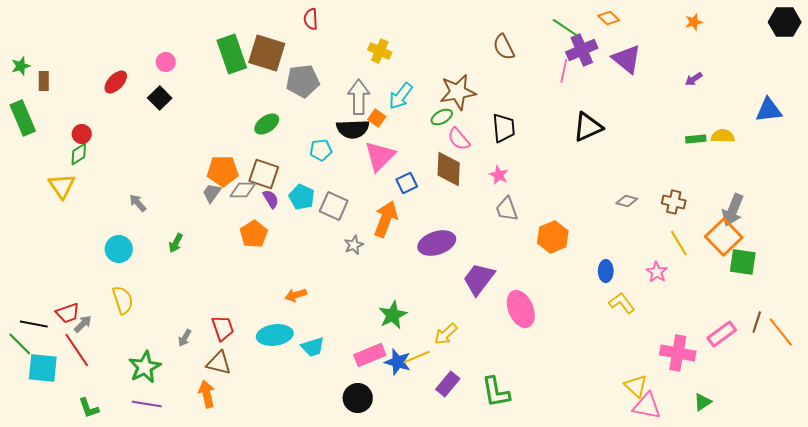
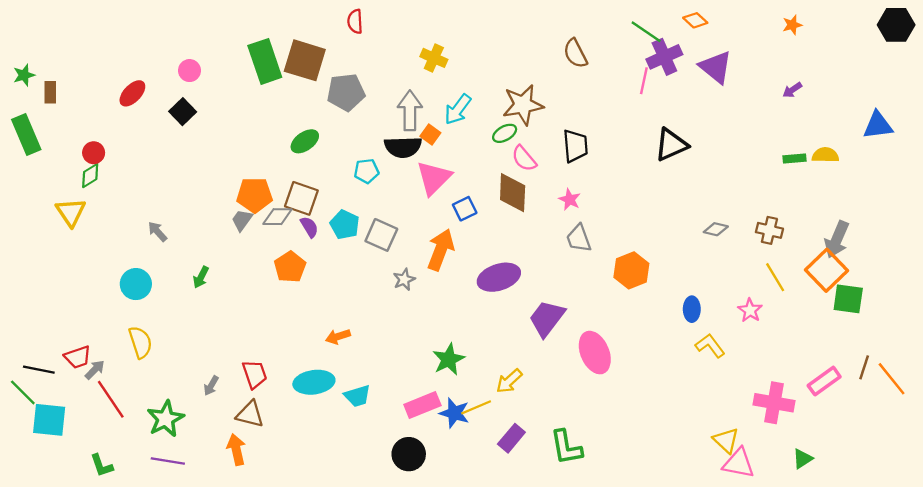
red line: (77, 350) -> (111, 399), moved

